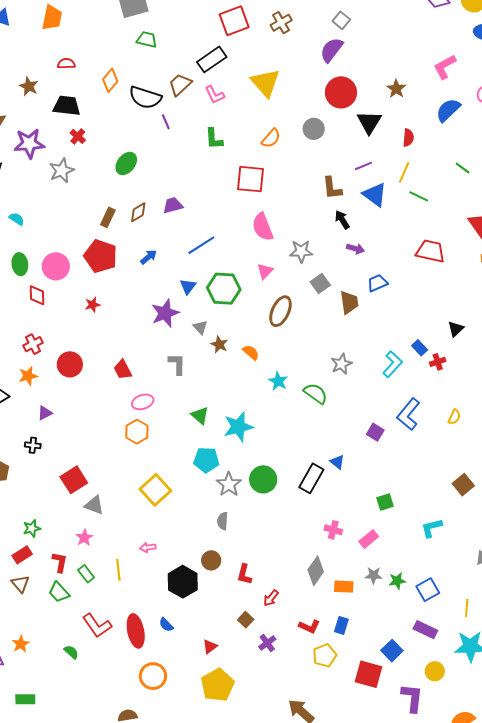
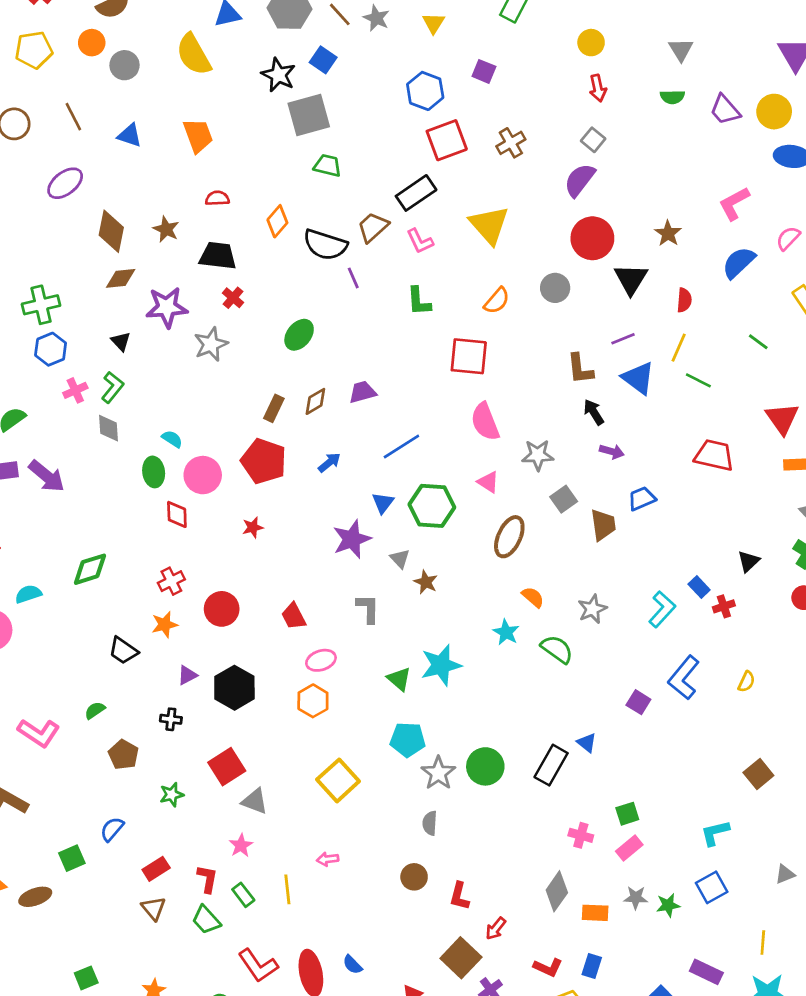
orange trapezoid: (52, 18) -> (198, 135), turned -32
cyan semicircle: (17, 219) -> (172, 439), moved
pink triangle: (265, 271) -> (488, 482), turned -42
orange semicircle: (251, 352) -> (533, 597), moved
cyan star: (238, 427) -> (441, 665), moved
green square: (385, 502) -> (627, 814), moved
green star: (32, 528) -> (172, 795), moved
black hexagon: (183, 582) -> (234, 688), moved
blue square: (428, 590) -> (712, 887), moved
brown square: (246, 620) -> (461, 958), size x1.8

